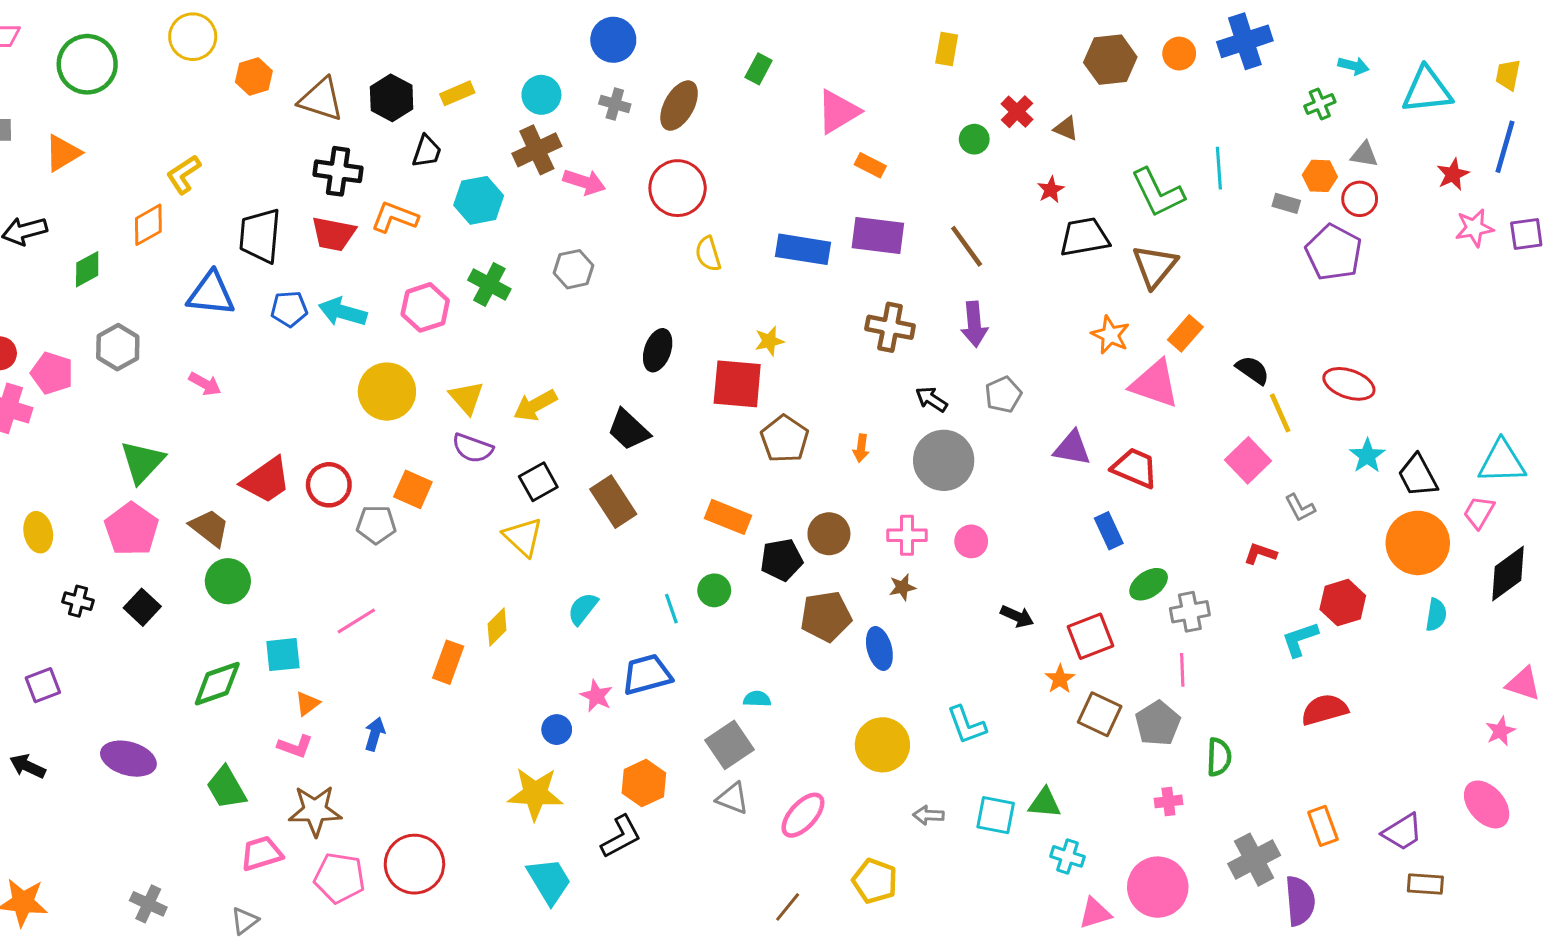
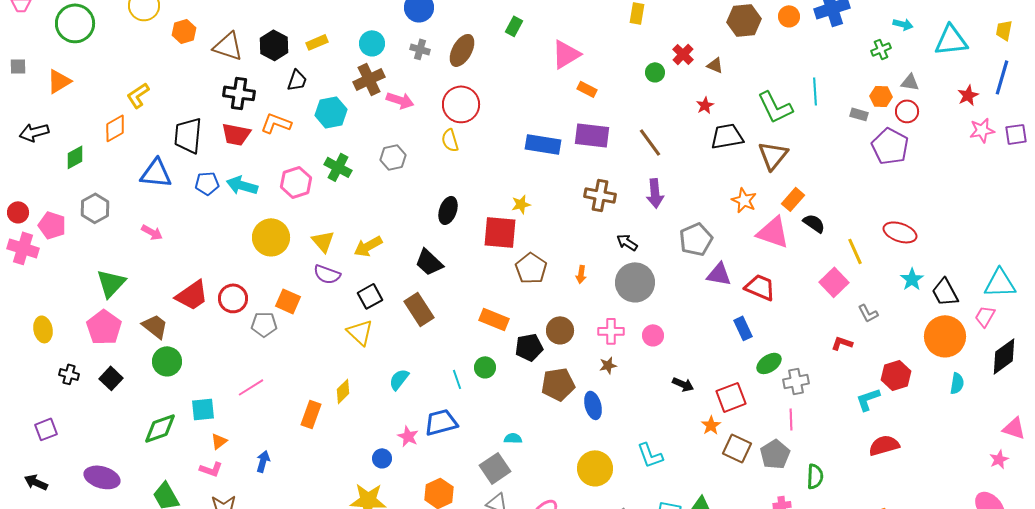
yellow semicircle: (708, 254) -> (450, 140), moved
black semicircle: (1253, 370) -> (814, 223), moved
gray pentagon: (1003, 395) -> (696, 239), moved, size x1.4

